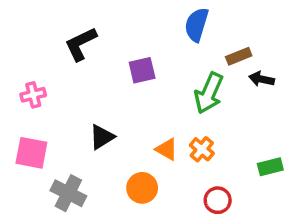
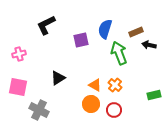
blue semicircle: (197, 25) -> (105, 29), moved
green arrow: (209, 93) -> (119, 53), turned 135
orange circle: (142, 188) -> (91, 104), moved
red circle: (218, 200) -> (114, 110), moved

